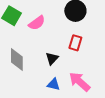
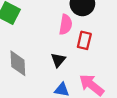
pink semicircle: (37, 23) -> (66, 25), moved, turned -42

